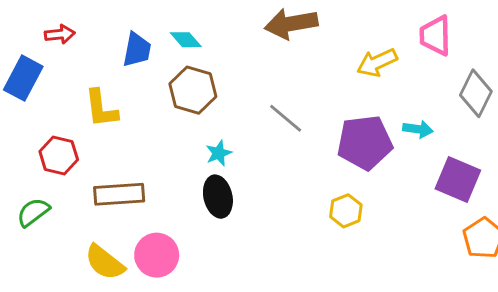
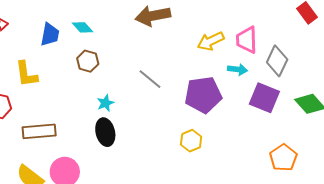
pink trapezoid: (435, 36) -> (247, 40), moved
brown hexagon: (193, 90) -> (88, 61), size x0.7
cyan arrow: (418, 129) -> (238, 69), moved
purple square: (458, 179) -> (264, 98), moved

